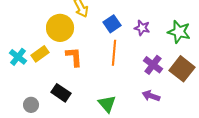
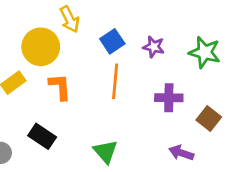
purple cross: (153, 65) -> (169, 98), turned -36
brown square: (182, 69) -> (209, 118), moved, size x0.7
purple arrow: (151, 96) -> (181, 153), moved

